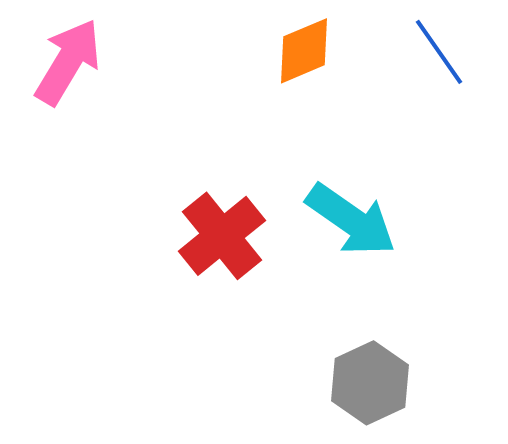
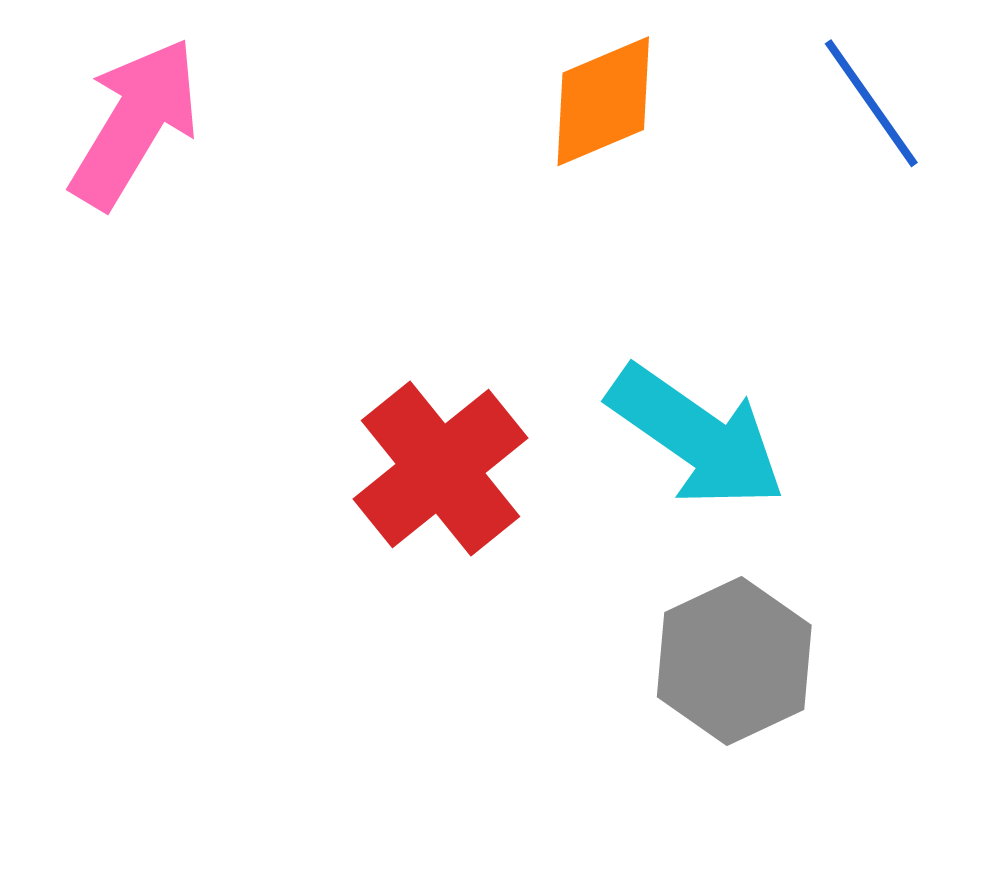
gray hexagon: (370, 383) -> (734, 661), moved

